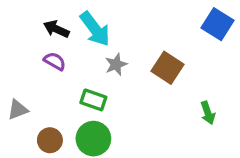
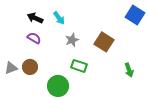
cyan arrow: (95, 29) -> (59, 18), size x0.6
green rectangle: (93, 100) -> (79, 66), moved
brown circle: (50, 140) -> (30, 67), moved

